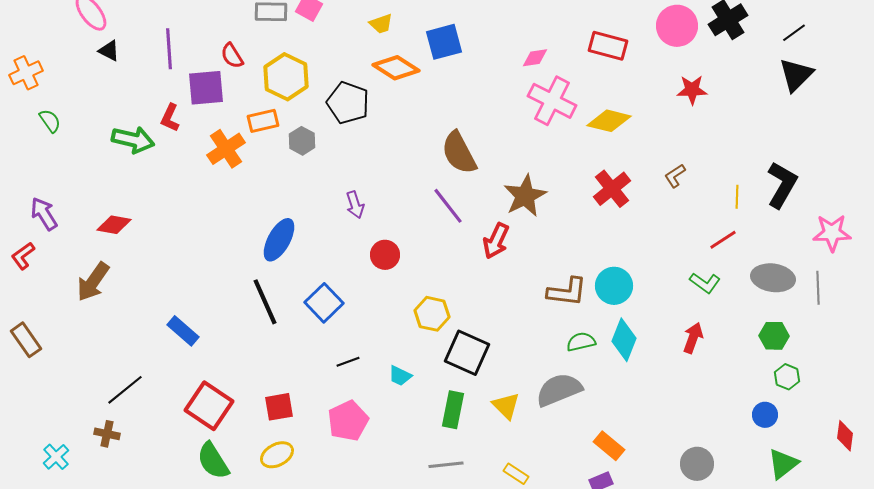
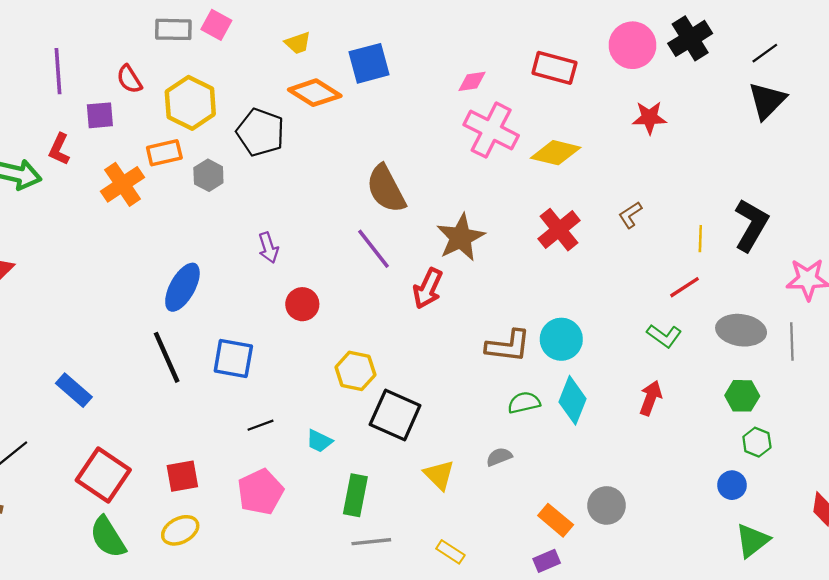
purple square: (206, 88) -> (100, 115), size x0.7
blue square: (324, 303) -> (233, 358), turned -36
gray semicircle: (559, 390) -> (499, 457), size x0.5
green rectangle: (453, 410) -> (355, 495), moved
gray circle: (697, 464) -> (606, 505), moved

